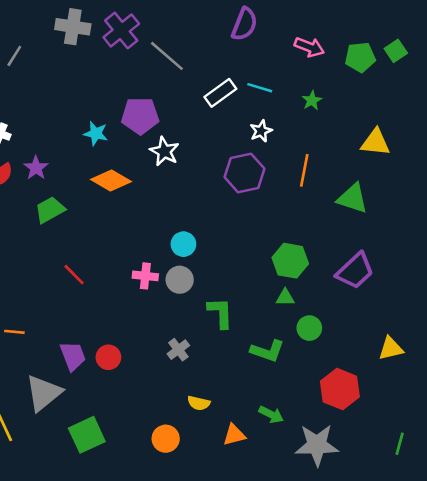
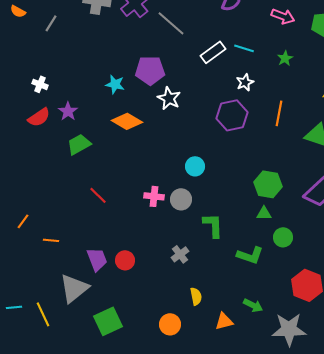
cyan circle: (183, 244) -> (195, 166), moved
yellow semicircle: (199, 403) -> (196, 296), turned -114

